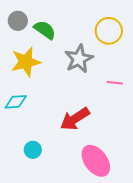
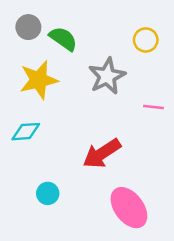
yellow circle: (109, 31) -> (146, 40), size x0.7

